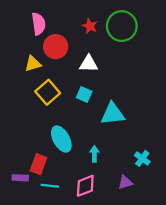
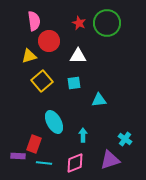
cyan square: (84, 95) -> (74, 83), turned -32
cyan triangle: (113, 114) -> (99, 100), size x0.7
purple triangle: (125, 182) -> (110, 160), size x1.5

